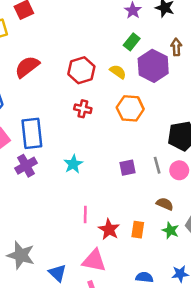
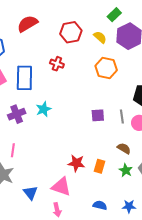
red cross: (83, 109) -> (57, 64), moved
cyan star: (73, 164) -> (44, 109), moved
purple cross: (26, 166) -> (17, 114), moved
pink line: (85, 215) -> (13, 150), moved
red star: (109, 229) -> (76, 163), turned -30

